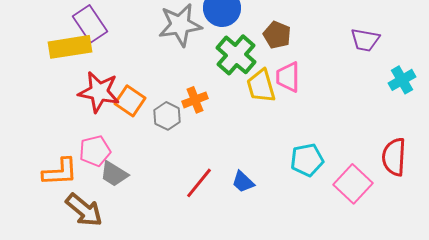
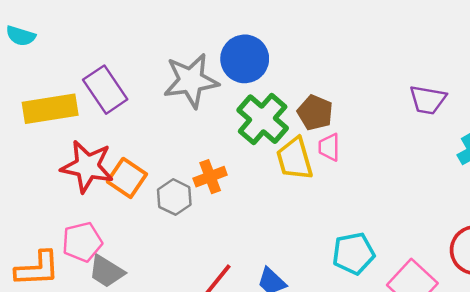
purple rectangle: (90, 24) -> (105, 90), moved
brown pentagon: (277, 35) -> (315, 113), moved
pink trapezoid: (288, 77) -> (329, 147), size x0.7

